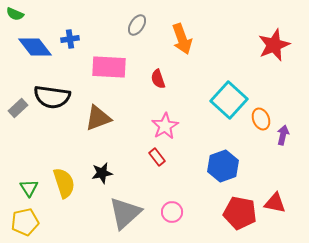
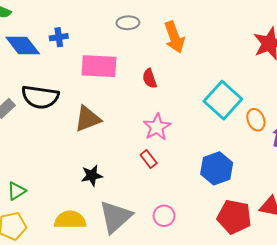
gray ellipse: (137, 25) -> (128, 23), turned 55
yellow semicircle: (64, 183) -> (70, 220), moved, turned -72
green triangle: (29, 188) -> (16, 191), turned 30

